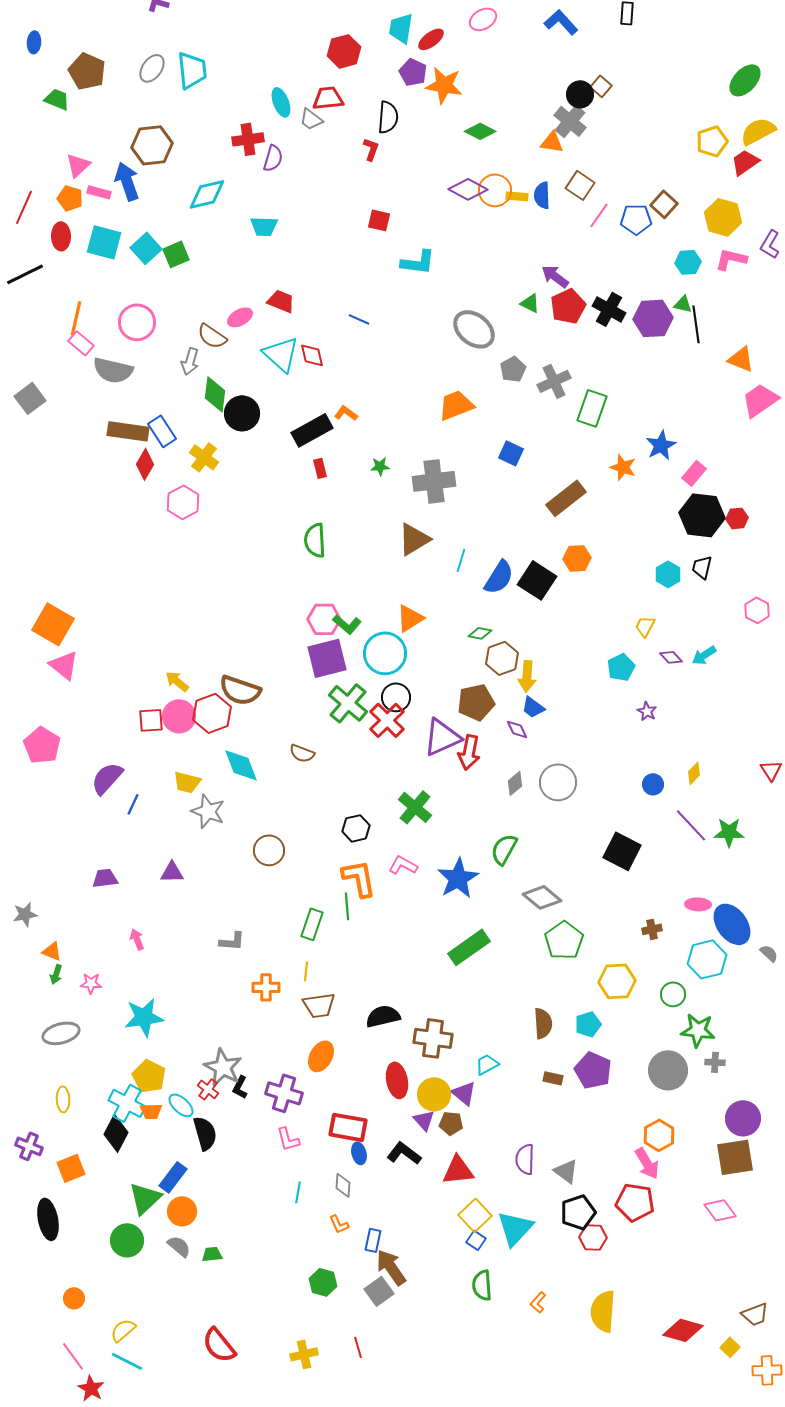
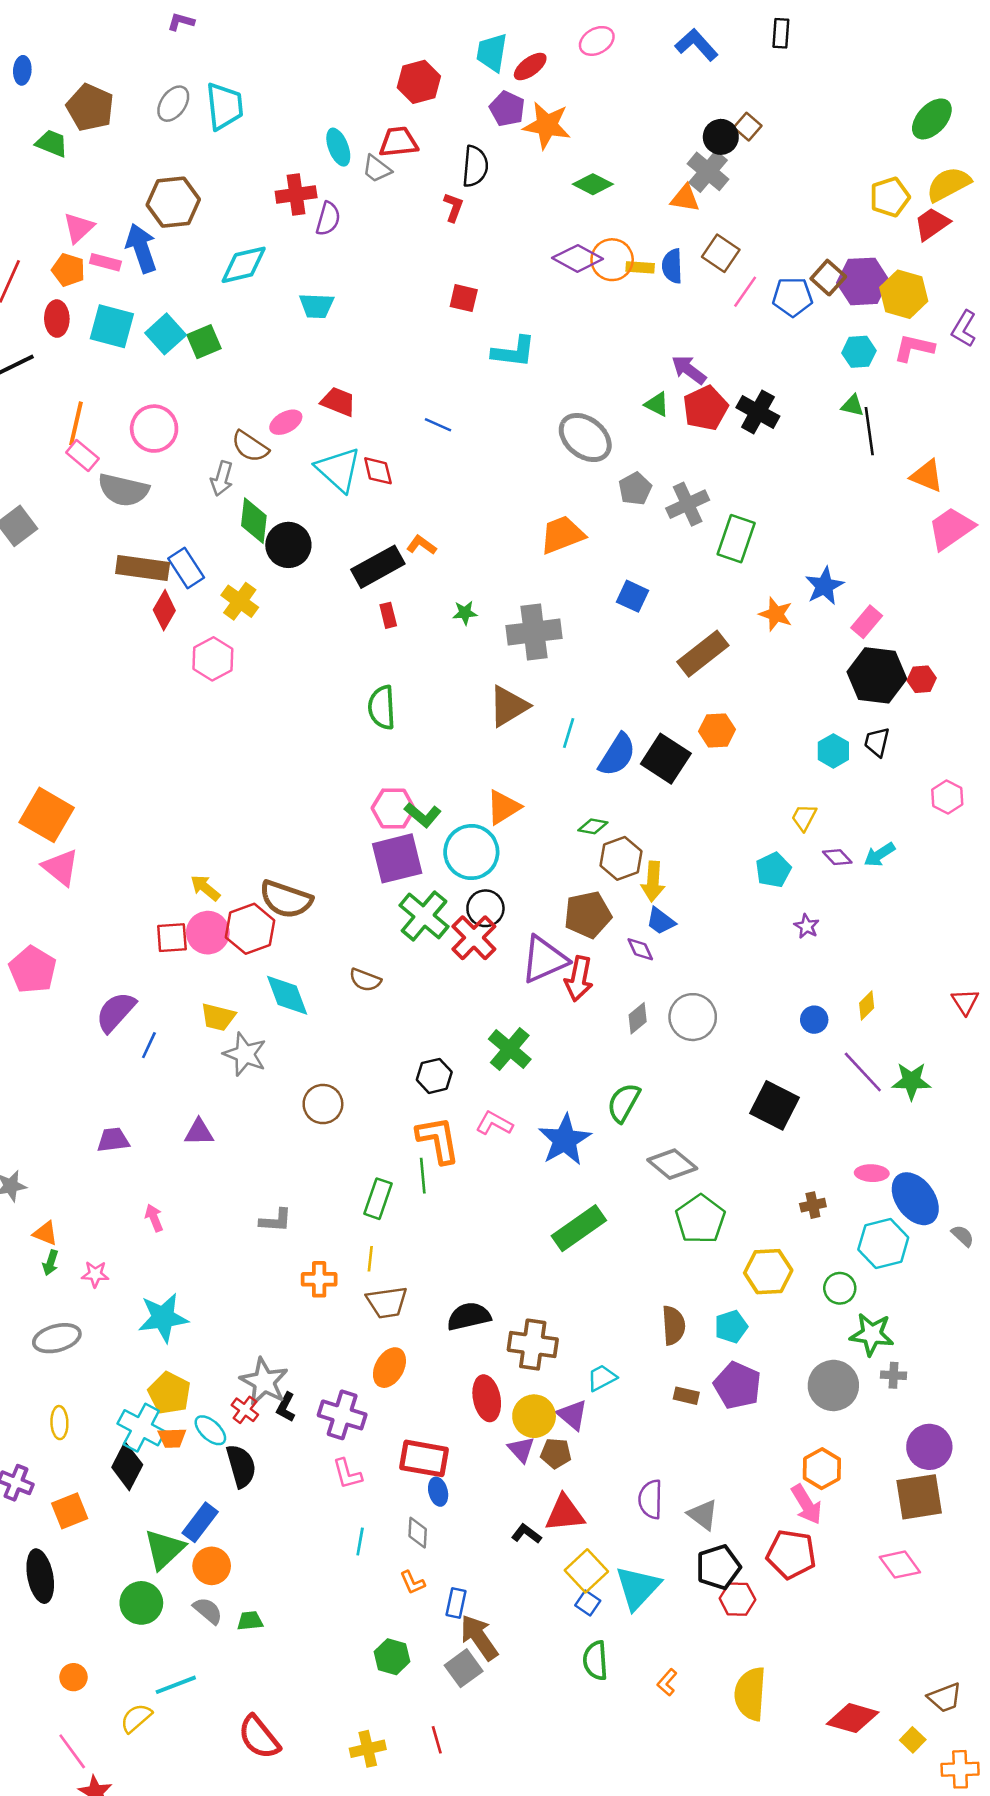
purple hexagon: (653, 318) -> (863, 281), moved
black L-shape: (404, 1153) -> (526, 1534), moved, size x0.7
cyan line: (127, 1361) -> (176, 1685), moved, turned -48

